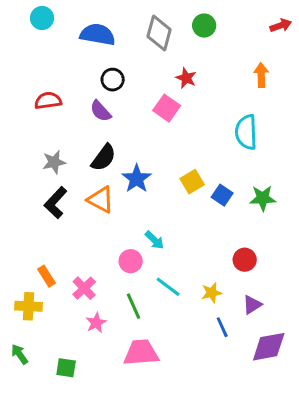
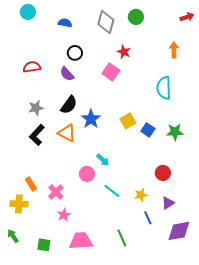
blue semicircle: (98, 35) -> (65, 23), size x0.6
green line: (134, 306) -> (122, 238), moved
pink trapezoid: (141, 353) -> (81, 241), moved

